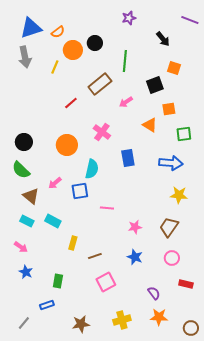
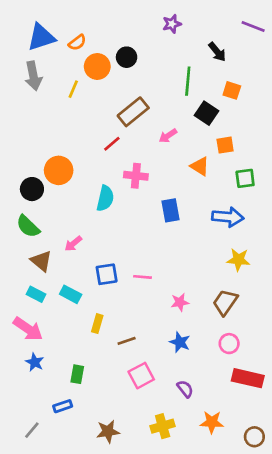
green line: (125, 61) -> (188, 81), moved
black square: (155, 85) -> (206, 113), turned -36
red line: (71, 103) -> (112, 144), moved
pink cross: (102, 132) -> (136, 176), turned -30
orange circle: (67, 145) -> (59, 170), moved
cyan semicircle: (92, 169) -> (105, 198), moved
blue square: (80, 191) -> (107, 274), moved
pink arrow: (21, 247) -> (28, 329), size x1.6
red rectangle: (186, 284) -> (248, 378), size x1.6
purple semicircle: (154, 293) -> (185, 389), moved

